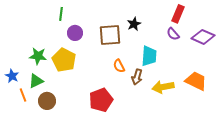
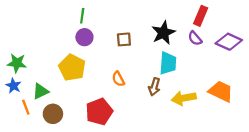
green line: (61, 14) -> (82, 16), moved
black star: (134, 24) -> (163, 33), moved, size x1.5
brown square: (110, 35) -> (124, 39), size x0.6
green star: (38, 56) -> (17, 63), moved
orange semicircle: (119, 66) -> (118, 79), moved
red pentagon: (101, 100) -> (99, 112), moved

